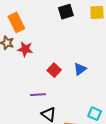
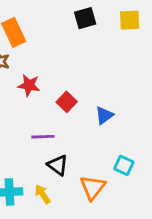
red star: (25, 49) -> (29, 85), moved
blue triangle: (80, 69) -> (104, 115), moved

